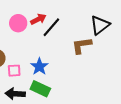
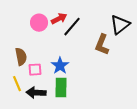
brown L-shape: (82, 45) -> (102, 45), turned -60
green rectangle: (40, 89) -> (61, 88), turned 66

